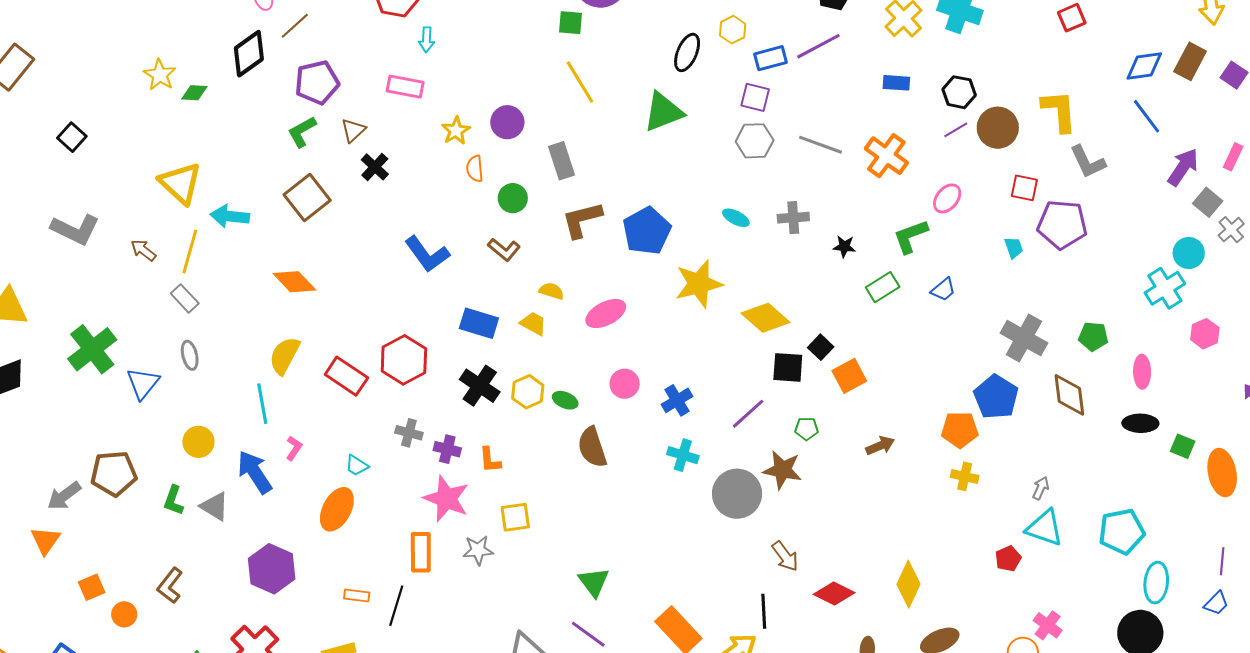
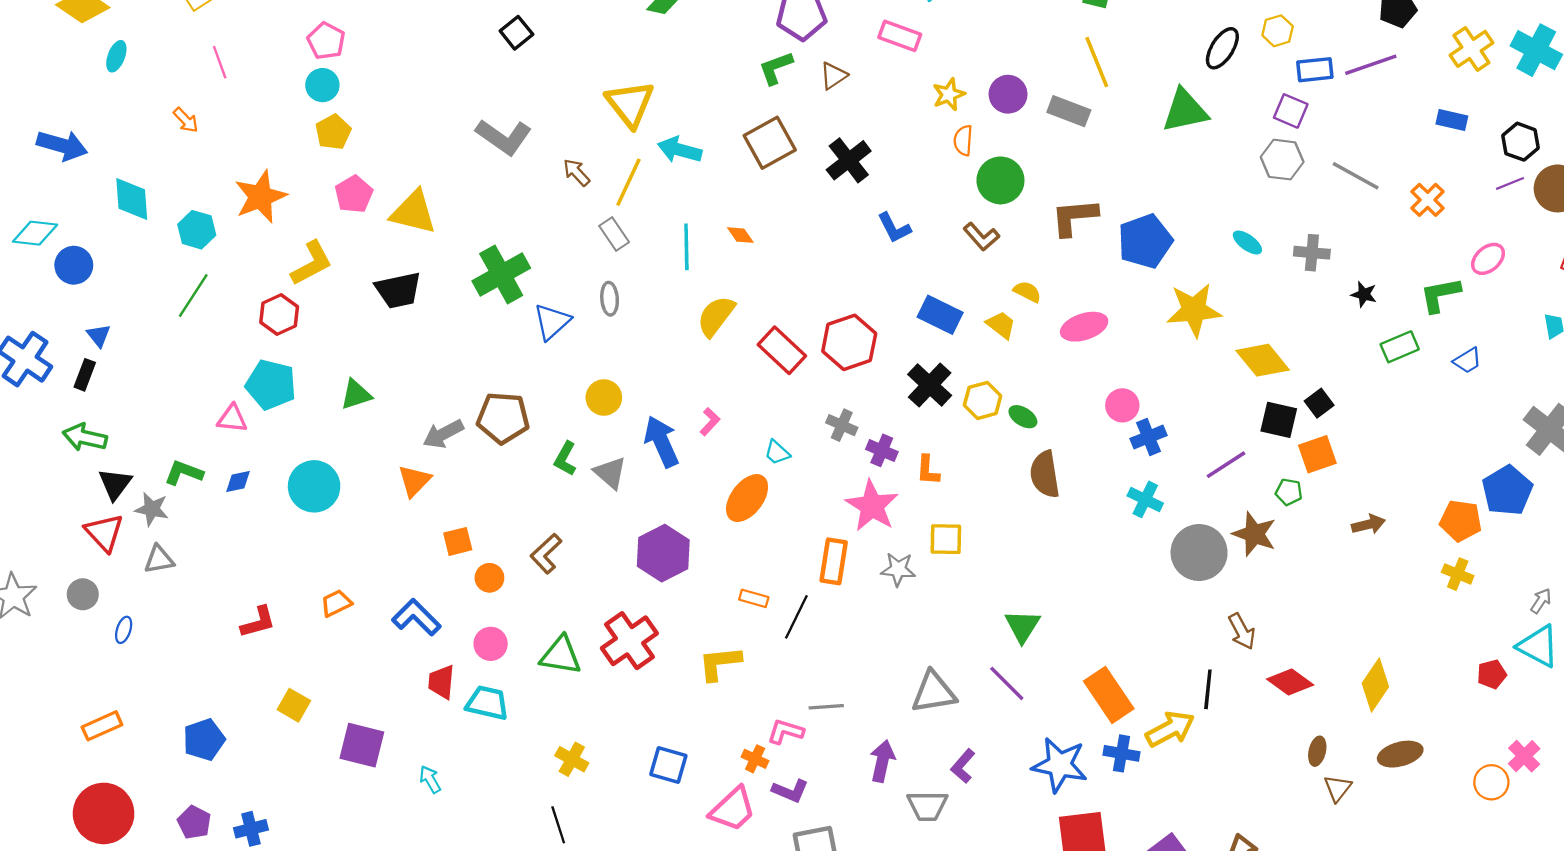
orange cross: (886, 156) -> (1428, 200), size x0.7
gray rectangle: (562, 161) -> (1069, 111), moved, turned -60
black cross: (375, 167) -> (849, 160), moved, size x1.4
green circle: (513, 198) -> (1000, 180), size x1.4
blue L-shape: (427, 254) -> (894, 228), size x0.7
orange diamond: (294, 282) -> (740, 235), size x0.6
orange square: (849, 376) -> (1317, 454), moved
pink circle: (625, 384) -> (1122, 405), moved
cyan line: (262, 404) -> (686, 247), moved

